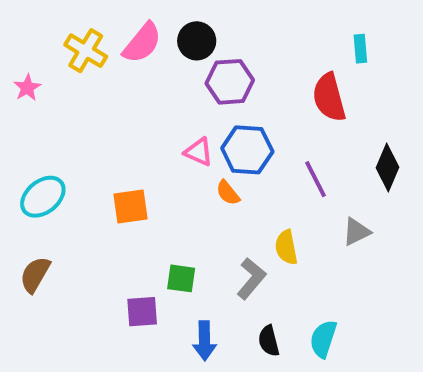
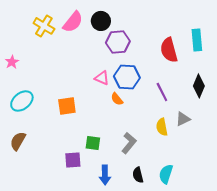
cyan rectangle: (360, 49) -> (197, 40), moved, size x1.5
pink star: (27, 88) -> (12, 62), moved
yellow semicircle: (286, 247) -> (162, 127), moved

